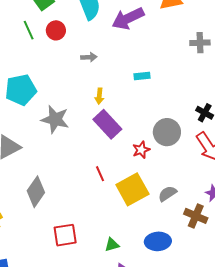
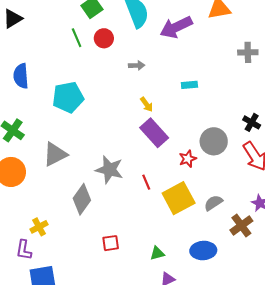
yellow arrow: (99, 96) -> (147, 104), turned -42
gray star: (55, 119) -> (109, 170), moved
brown cross: (196, 216) -> (241, 226), turned 30
red square: (65, 235) -> (111, 243), size x0.7

